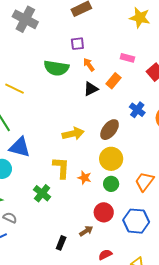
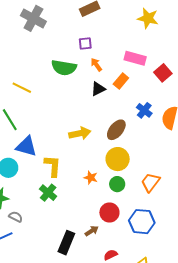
pink rectangle: (127, 58) -> (135, 58), size x1.5
yellow L-shape: (61, 168) -> (53, 166), moved
black rectangle: (61, 243) -> (66, 243), size x1.6

